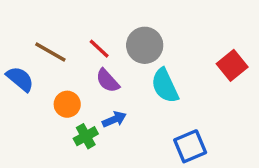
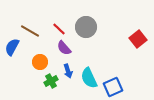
blue semicircle: (20, 79) -> (12, 47), turned -102
cyan semicircle: (165, 86) -> (89, 78), moved
blue arrow: (114, 119) -> (68, 71), turned 96

